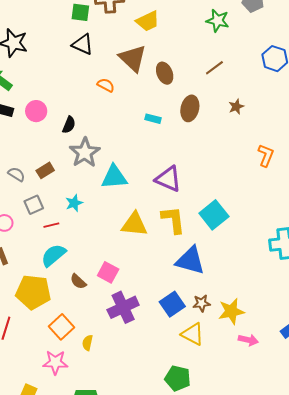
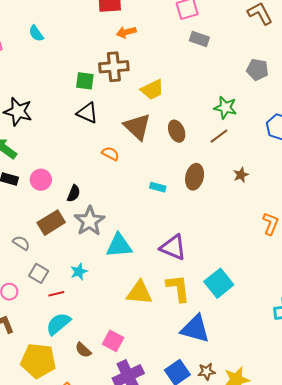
green star: (218, 21) -> (225, 108), moved
brown ellipse: (165, 73) -> (177, 131), moved
brown rectangle: (45, 170) -> (51, 223), moved, size x1.5
gray square: (34, 205) -> (39, 273), turned -36

